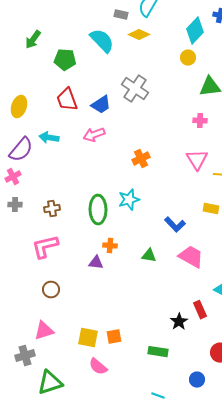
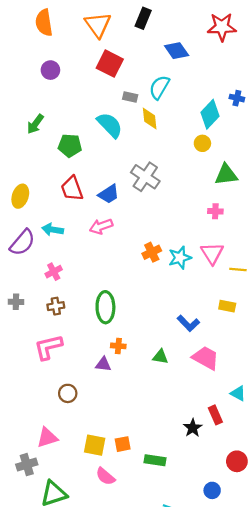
yellow diamond: (139, 35) -> (150, 119), turned 60
pink cross: (13, 177) -> (54, 272), moved
cyan star: (129, 200) -> (180, 258), moved
brown circle: (51, 290) -> (68, 393), moved
green rectangle: (158, 352) -> (155, 460), moved

